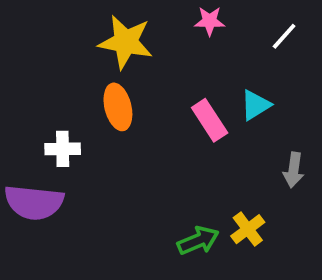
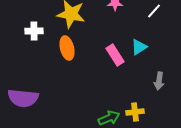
white cross: (63, 149) -> (34, 31), moved
yellow cross: (248, 229) -> (135, 112), turned 30

